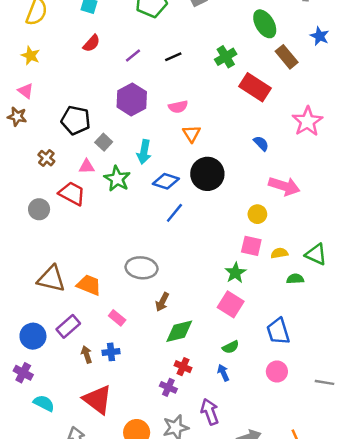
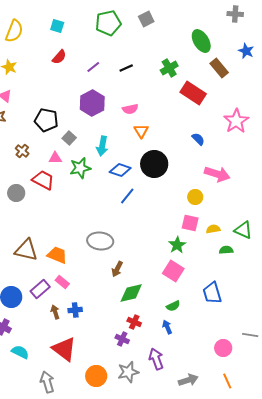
green star: (117, 179) -> (80, 168), turned 30
pink rectangle: (117, 318) -> (62, 282), moved
pink circle: (277, 371) -> (223, 348), moved

